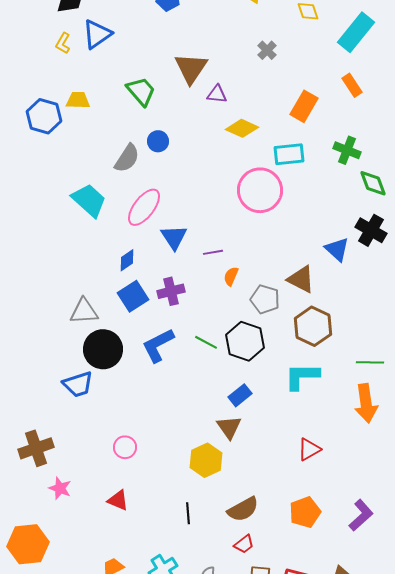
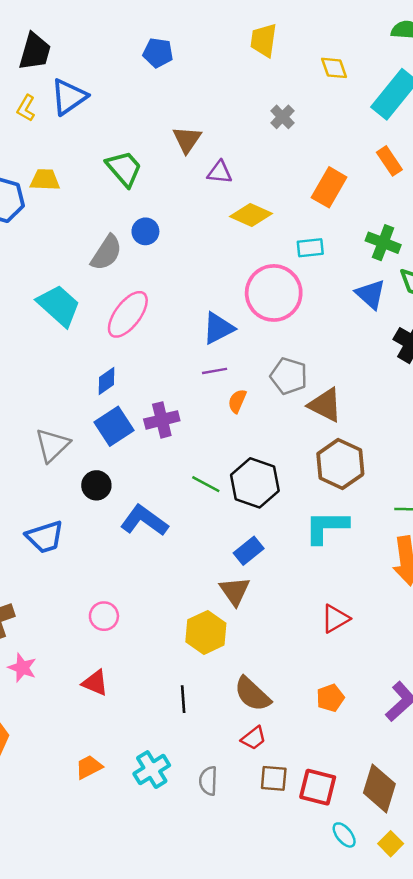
brown triangle: (191, 68) -> (187, 140), size x0.7
cyan rectangle: (289, 154) -> (310, 248), size x0.7
blue triangle: (174, 237) -> (218, 328), moved, turned 36
blue triangle: (337, 249) -> (371, 294), moved
gray pentagon: (265, 299) -> (289, 376), moved
gray triangle: (84, 311) -> (52, 445), turned -40
blue L-shape: (158, 345) -> (144, 521), moved, turned 63
black circle: (103, 349) -> (96, 485), moved, size x0.6
brown semicircle: (243, 509) -> (252, 694), turned 72
orange pentagon: (305, 512) -> (330, 698), size x0.7

